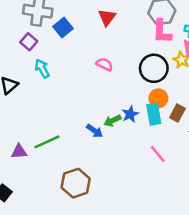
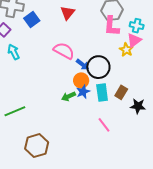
pink semicircle: (104, 64) -> (64, 51), size x1.5
black circle: (154, 68) -> (98, 67), moved
orange circle: (158, 98) -> (81, 80), moved
blue arrow: (95, 131) -> (83, 65), moved

